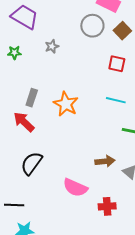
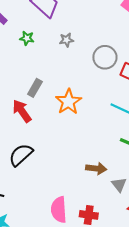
gray circle: (92, 26) -> (105, 57), moved
pink semicircle: (75, 188) -> (59, 210), moved, turned 50

